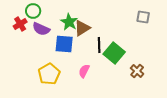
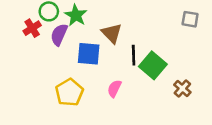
green star: (69, 22) -> (76, 15), moved
brown triangle: (82, 28) -> (112, 33), turned -42
purple semicircle: (41, 29) -> (59, 35), turned 90

